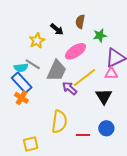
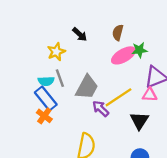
black arrow: (57, 29) -> (80, 34), moved
yellow star: (37, 41) -> (56, 52), moved
pink ellipse: (75, 51) -> (124, 55), moved
gray line: (33, 64) -> (60, 78), turned 35

